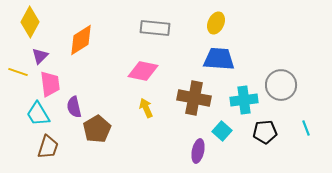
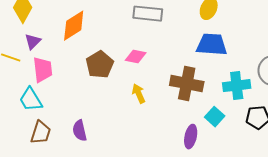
pink diamond: (143, 71) -> (136, 57), size x0.7
purple semicircle: (74, 107) -> (80, 131), moved
brown pentagon: (97, 129) -> (100, 65), moved

